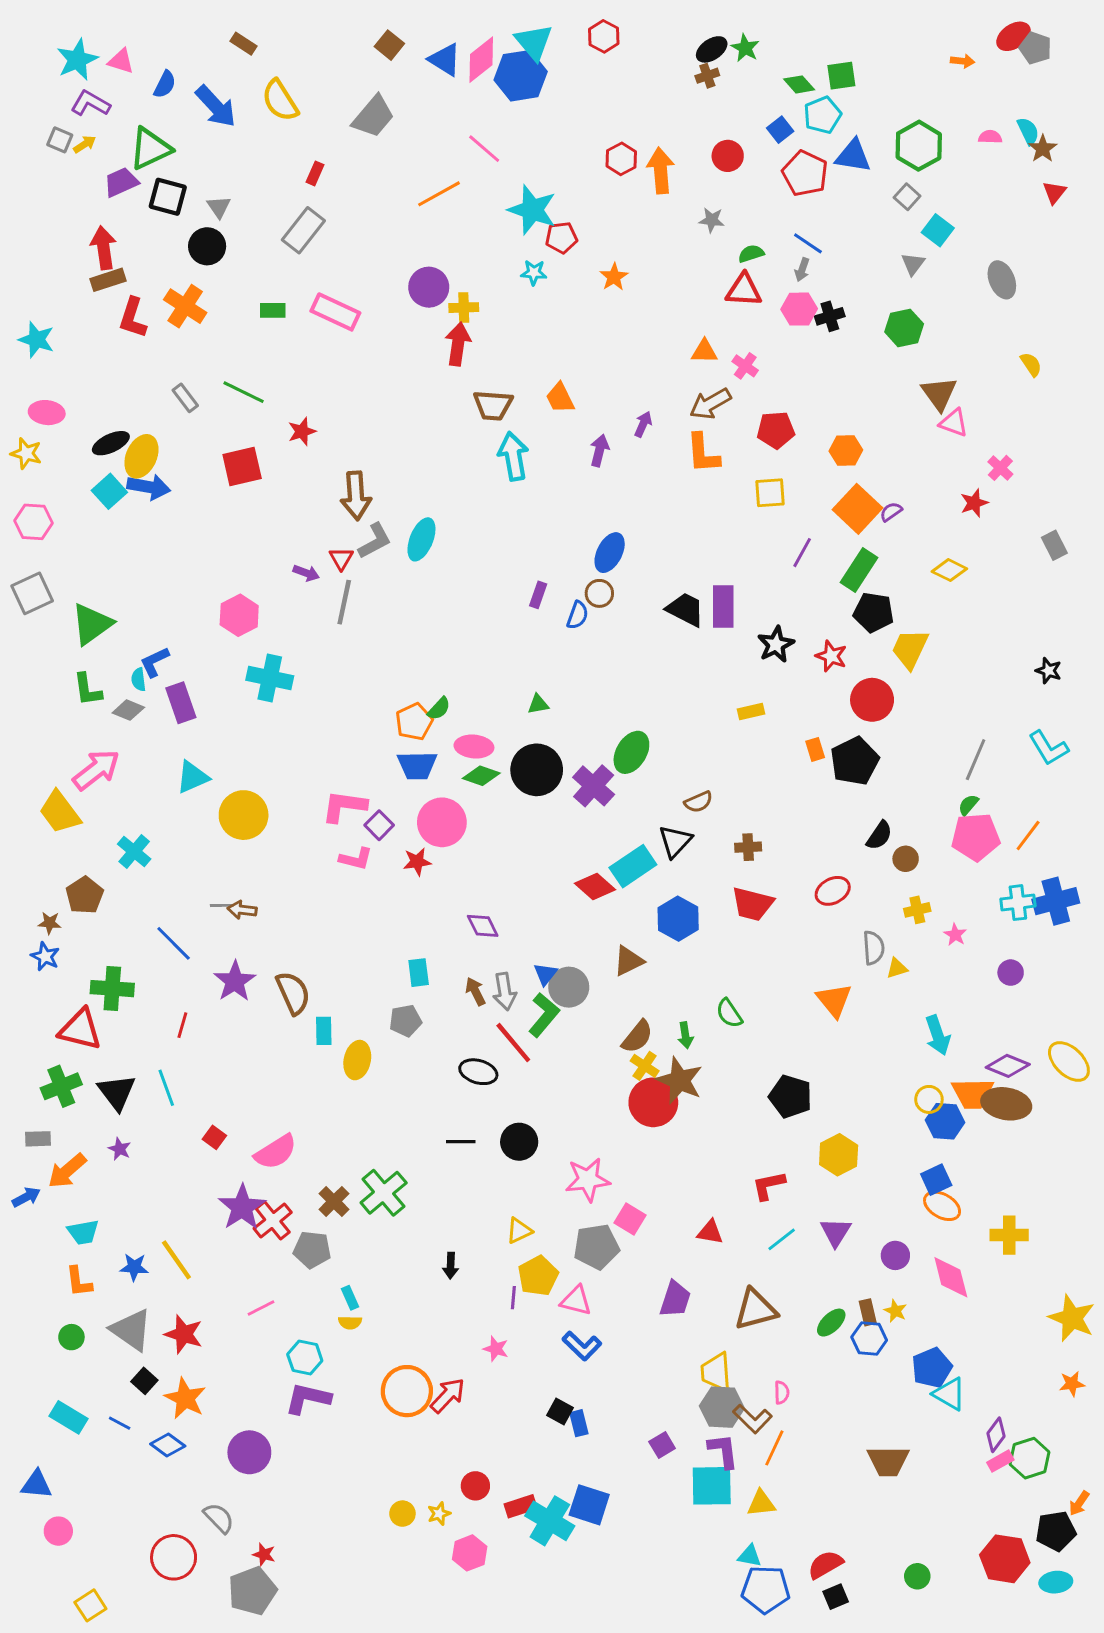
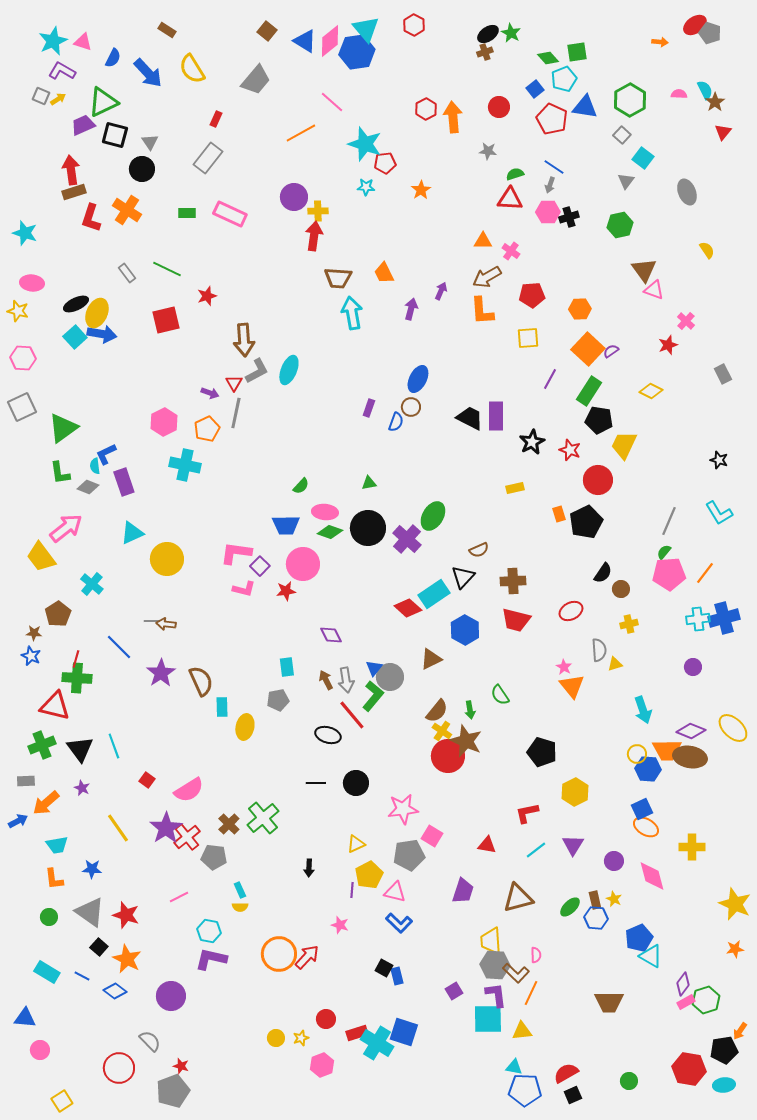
orange pentagon: (414, 722) -> (207, 429), moved
brown cross: (748, 847) -> (513, 581), size x1.4
pink star: (955, 935) -> (564, 667), moved
red line: (182, 1025) -> (76, 659), moved
yellow line: (176, 1260) -> (118, 828), moved

